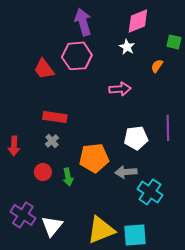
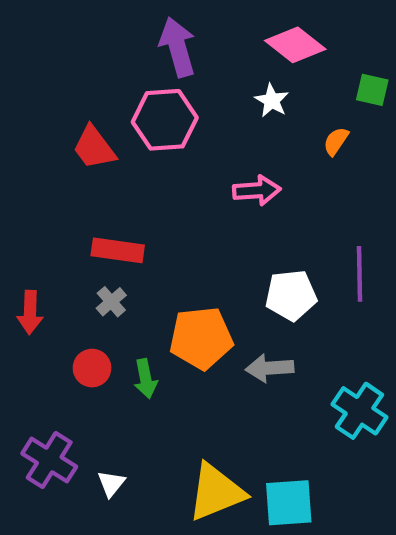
pink diamond: (138, 21) -> (295, 45), turned 60
cyan cross: (150, 192) -> (359, 411), moved
white triangle: (52, 226) -> (111, 484), size x0.6

